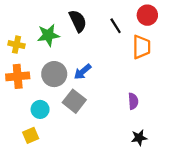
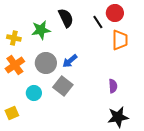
red circle: (147, 15) -> (115, 13), moved
orange cross: (18, 76) -> (15, 65), turned -30
yellow square: (31, 135) -> (12, 113), moved
black star: (139, 138) -> (118, 117), size x1.5

